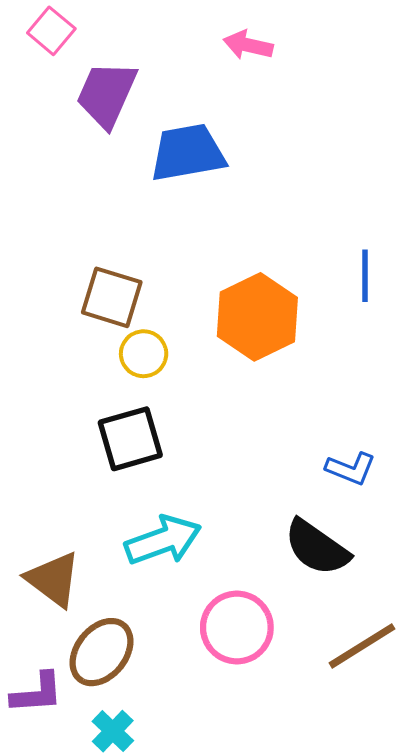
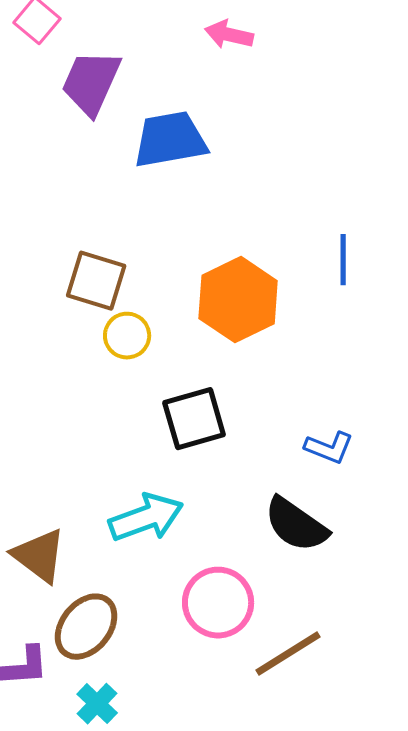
black square: (130, 439) -> (194, 419), moved
brown line: (362, 646) -> (288, 654), moved

